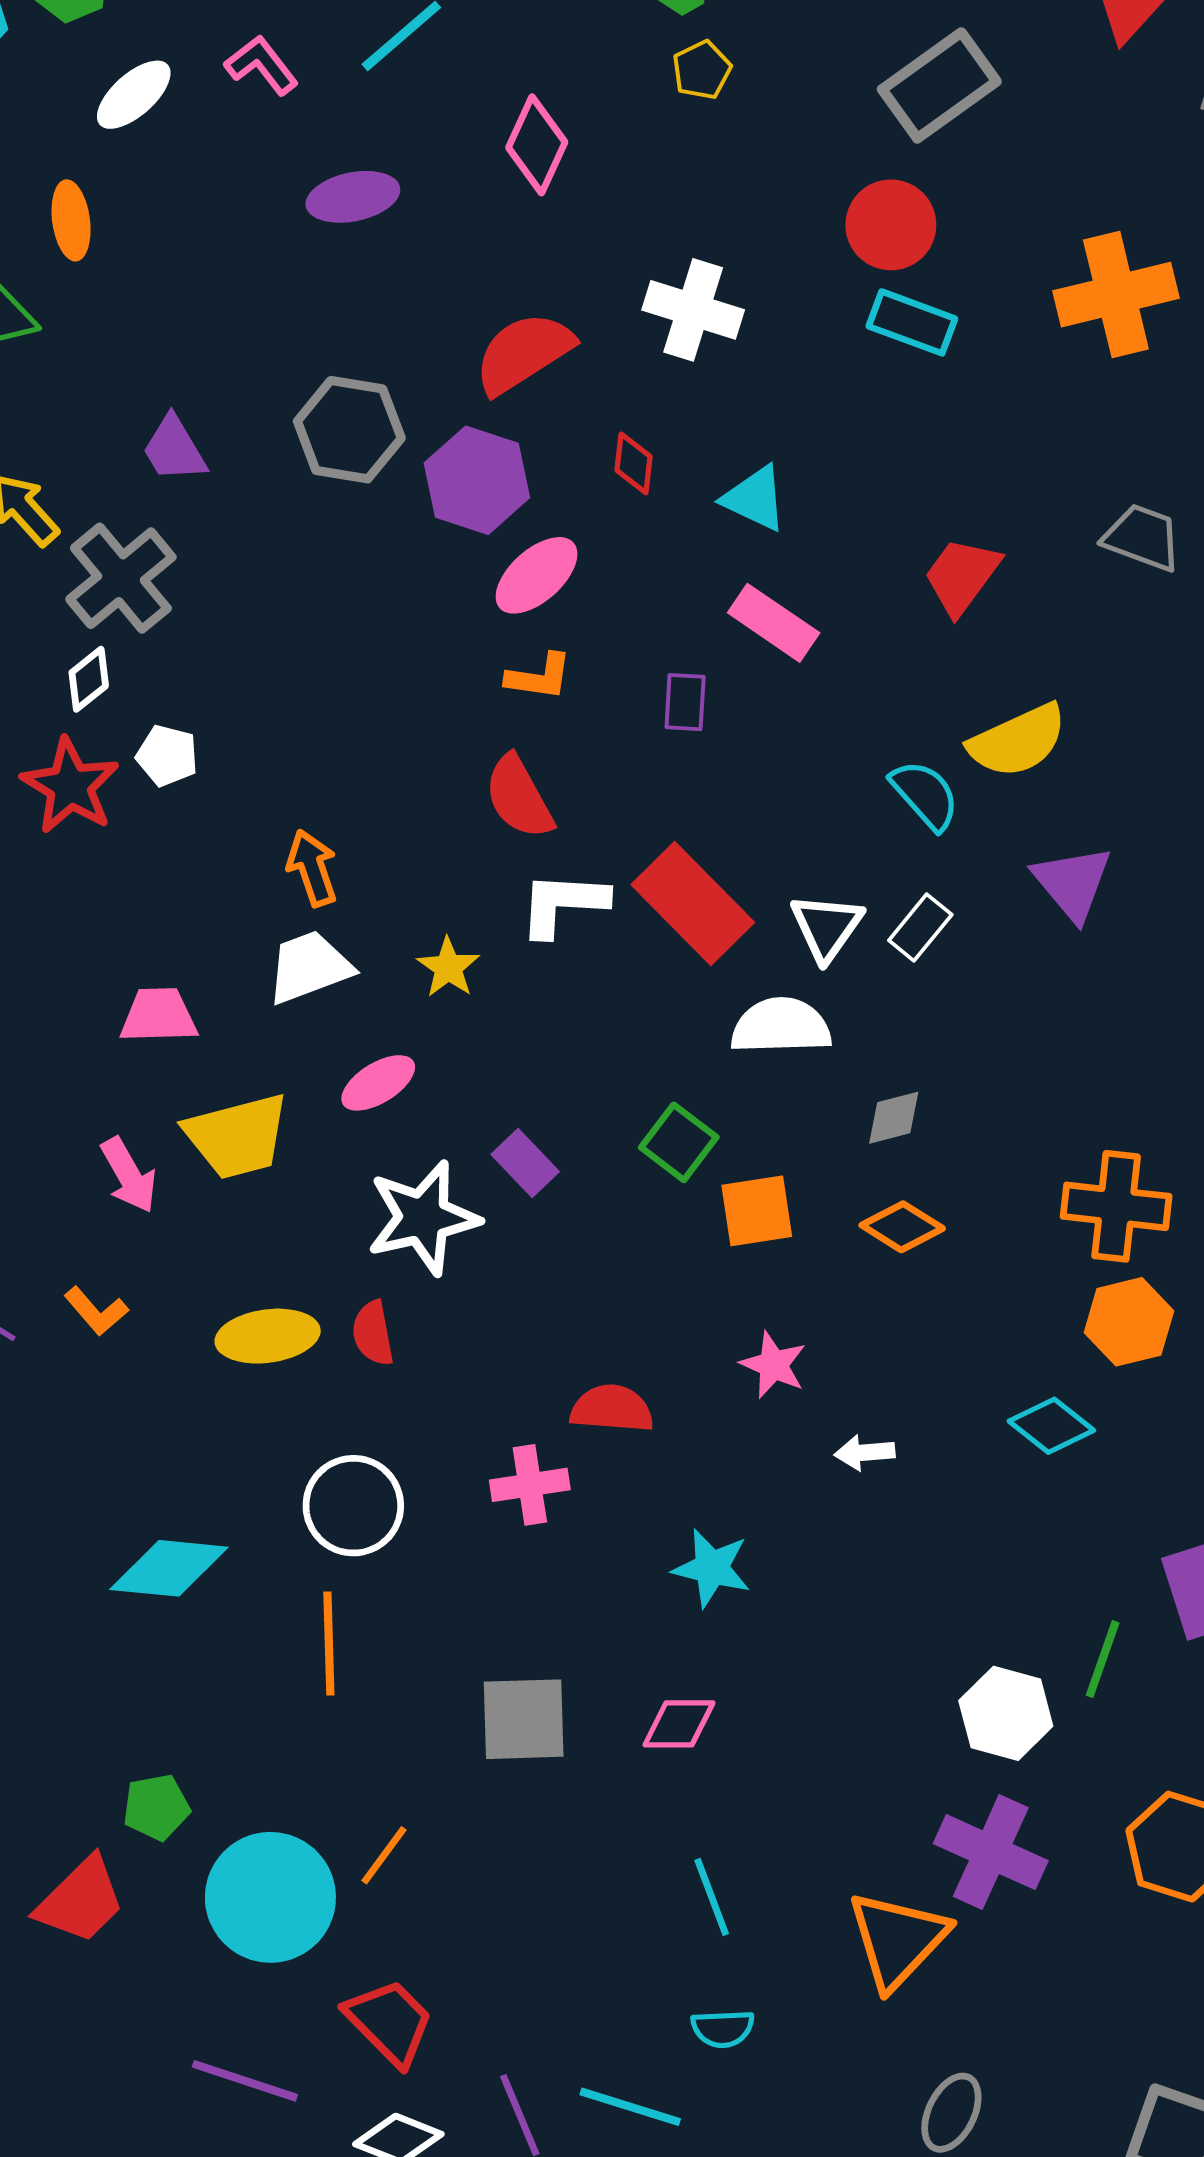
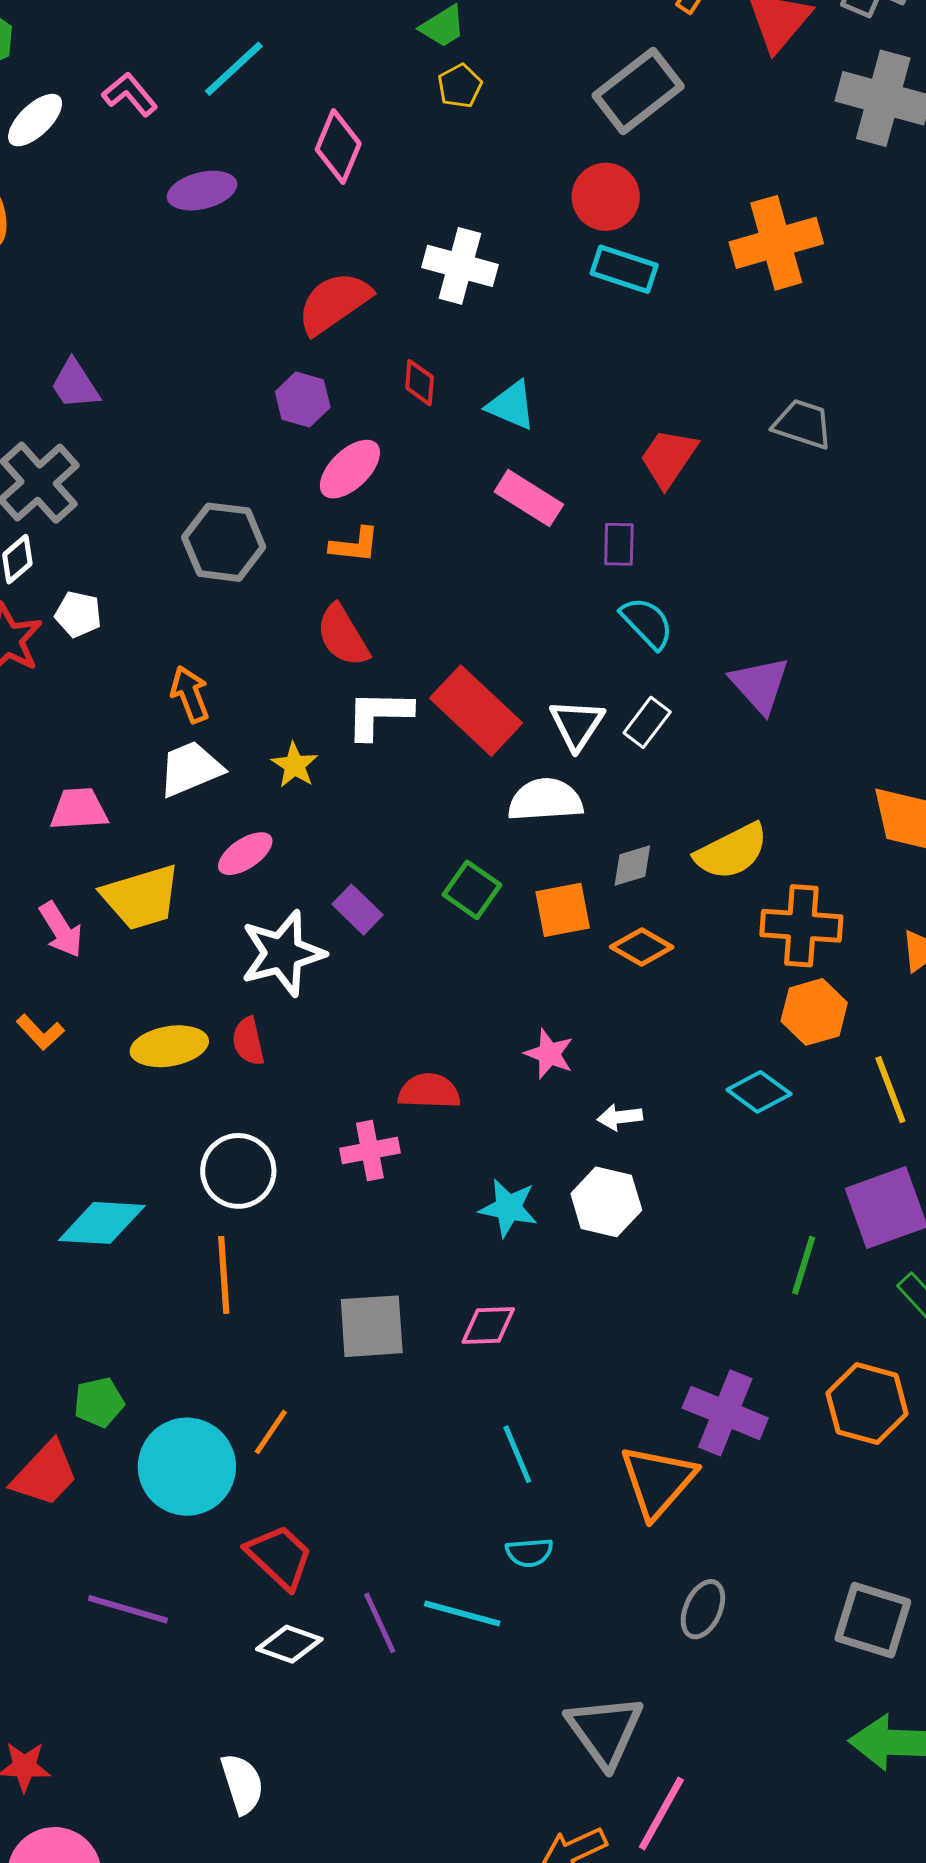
gray hexagon: (349, 430) -> (224, 542), moved
purple hexagon: (477, 480) -> (303, 399), size x0.7
purple rectangle: (685, 702) -> (619, 544), moved
yellow semicircle: (1018, 741) -> (732, 851), moved
orange square: (757, 1211) -> (563, 910), moved
white hexagon: (1006, 1713) -> (606, 1202), moved
purple line: (245, 2081) -> (128, 1609), moved

